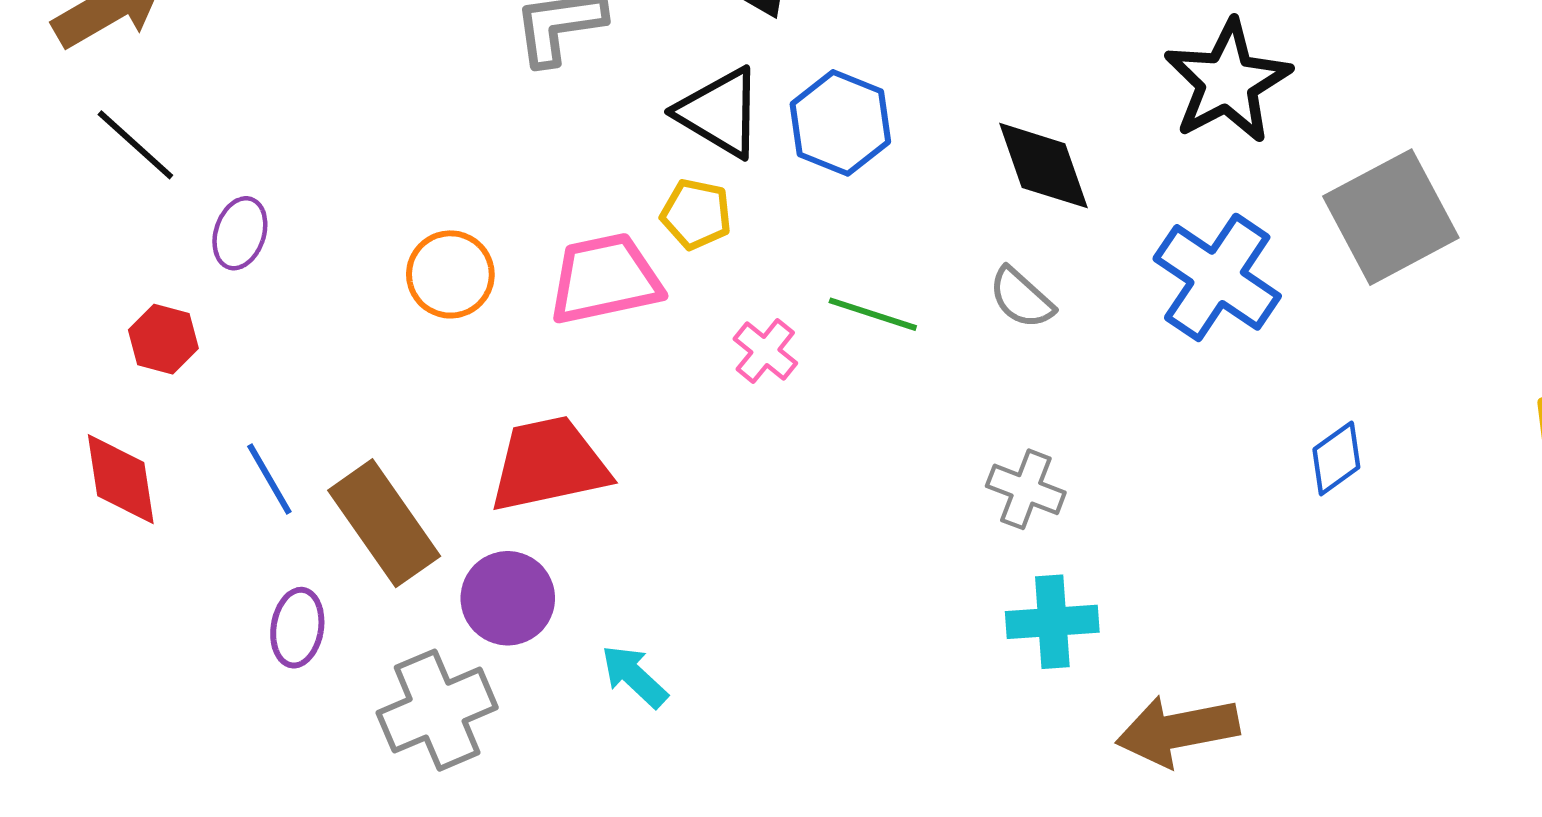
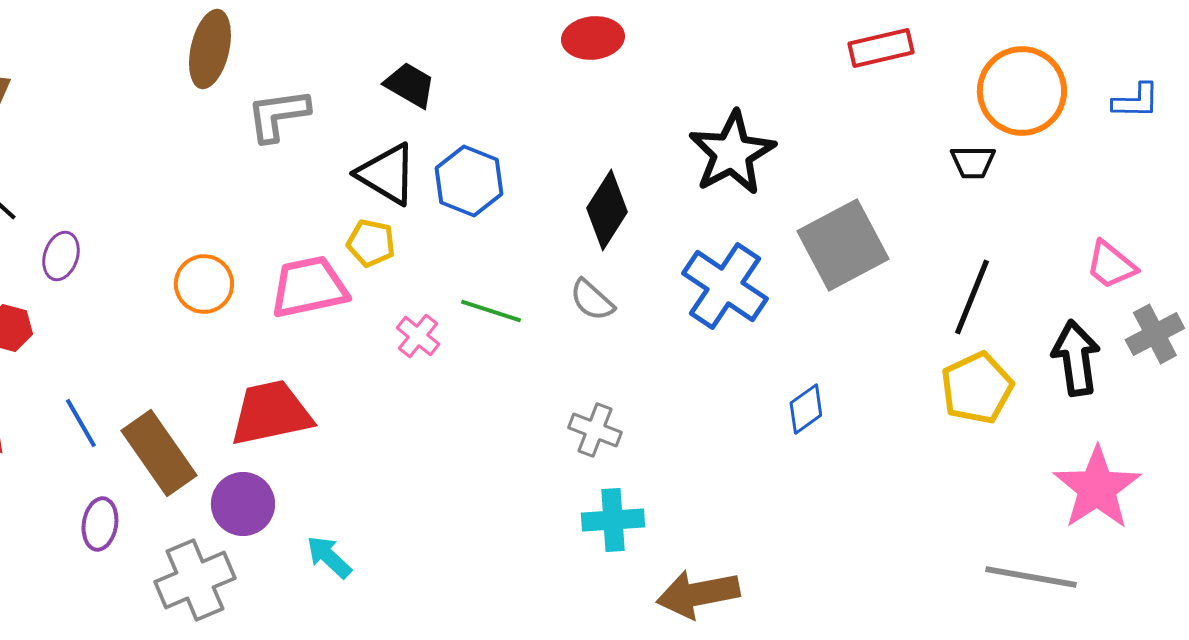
black diamond: (1044, 166) -> (607, 210), turned 52

